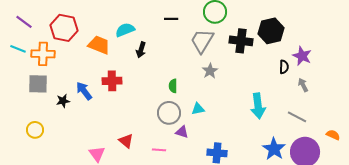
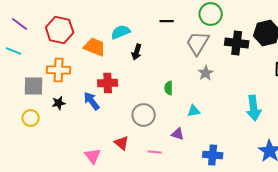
orange cross: (43, 54) -> (59, 70), moved
blue arrow: (84, 91) -> (92, 101), moved
gray circle: (169, 113) -> (144, 115), moved
yellow circle: (35, 130) -> (31, 118), moved

